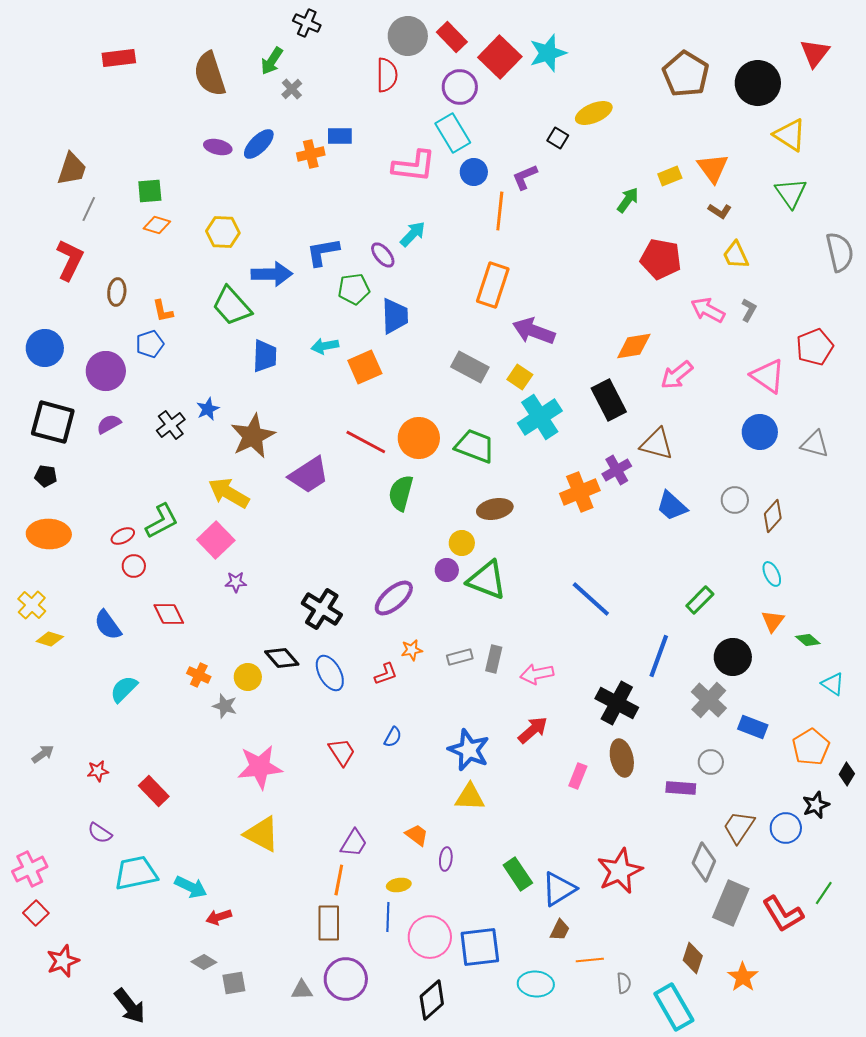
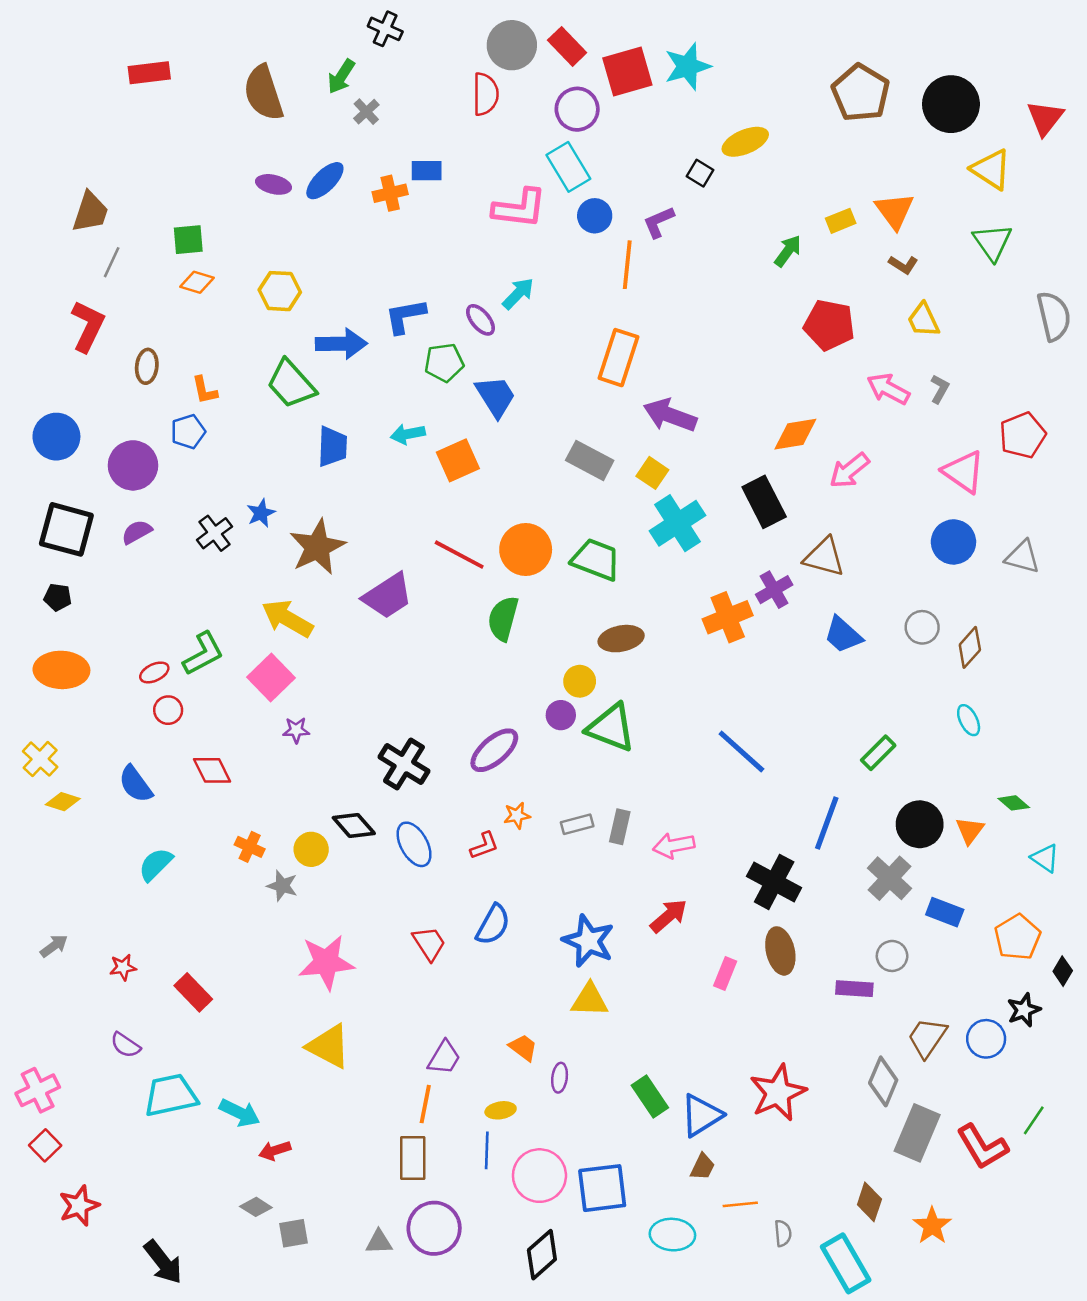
red triangle: (815, 53) -> (1045, 118), moved
red square: (500, 57) -> (627, 72), turned 30
blue trapezoid: (395, 316) -> (496, 396), turned -30
orange triangle: (773, 621) -> (970, 831), moved
blue semicircle: (393, 737) -> (493, 925), size x1.6

